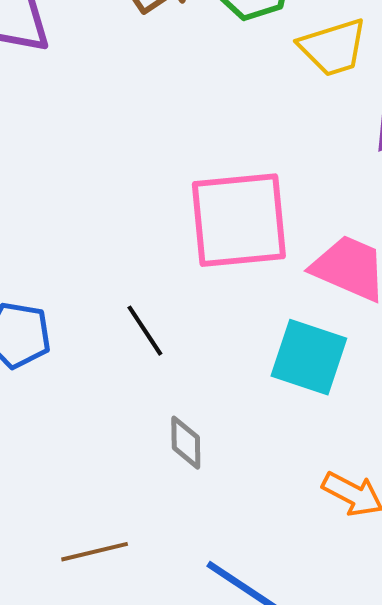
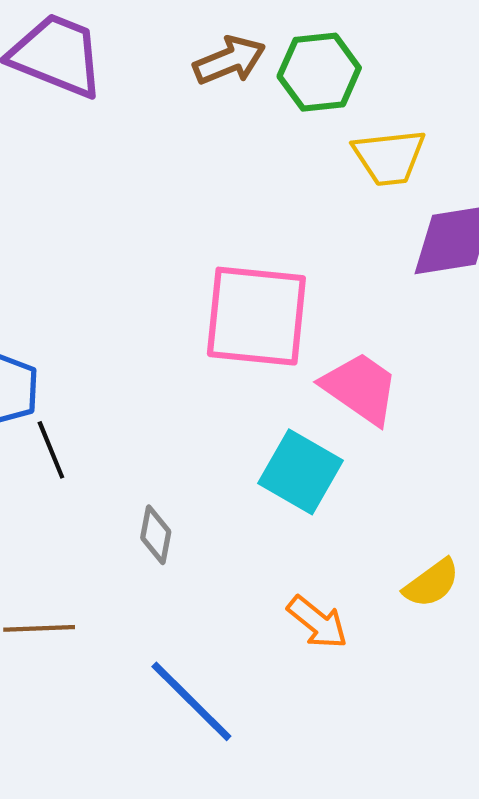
black line: (145, 331) -> (51, 450), moved

